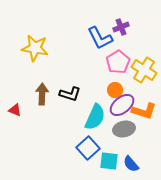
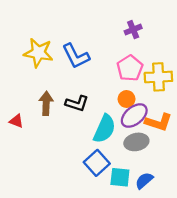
blue L-shape: (100, 38) -> (76, 56), moved
yellow cross: (144, 70) -> (158, 77), turned -35
blue semicircle: (131, 164) -> (144, 181), turned 90

